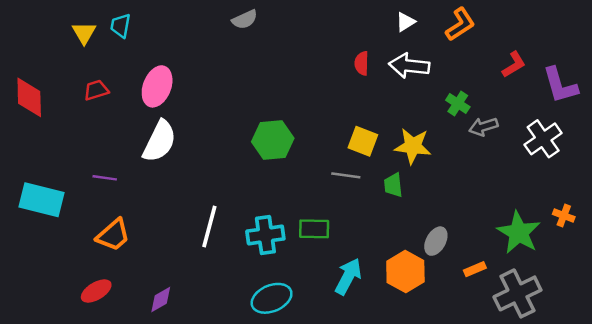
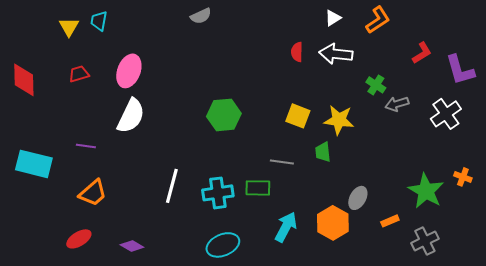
gray line: (346, 175) -> (282, 162), moved
gray cross: (517, 293) -> (425, 241), size x0.7
purple diamond: (161, 300) -> (132, 246), turned 60

